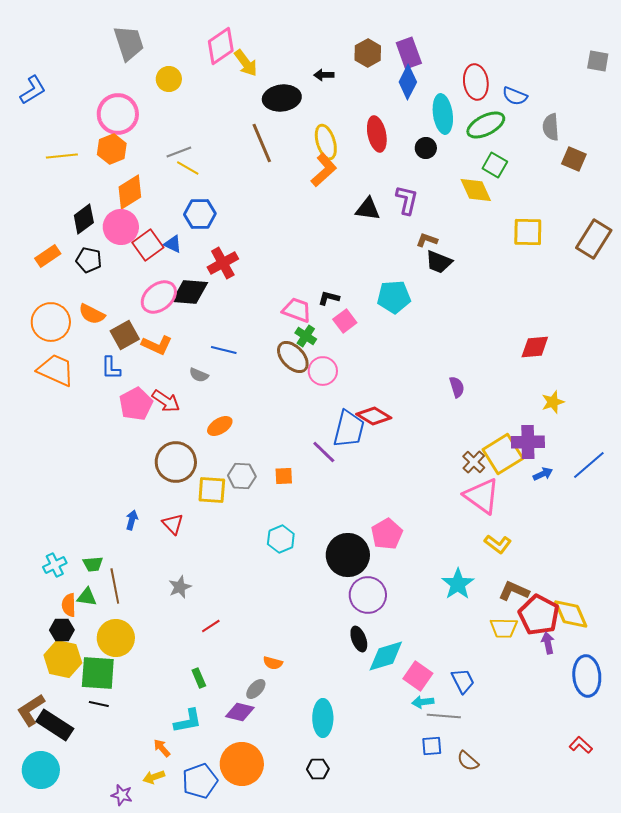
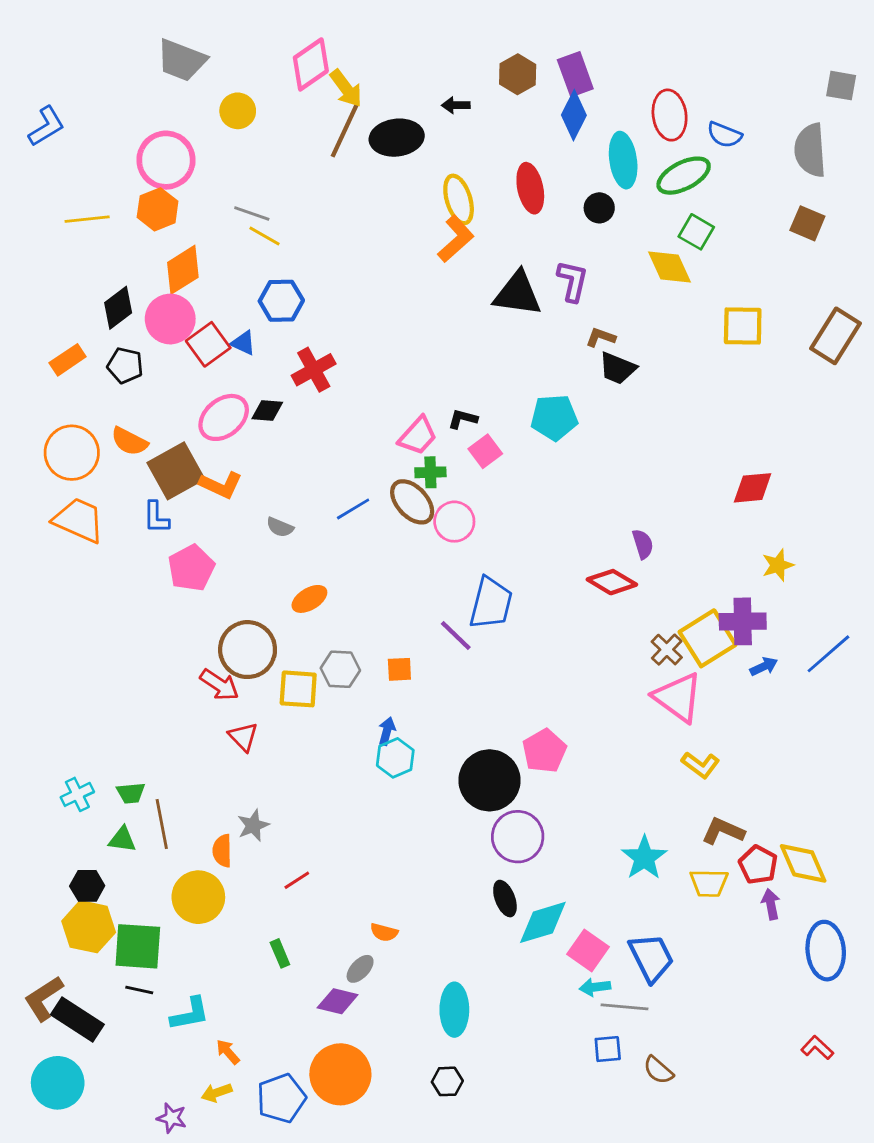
gray trapezoid: (129, 43) -> (181, 60), turned 129
gray semicircle: (551, 127) -> (810, 150), moved, size x1.4
brown line: (262, 143) -> (345, 131), moved, turned 48
gray line: (179, 152) -> (252, 214), turned 40
black triangle: (368, 209) -> (518, 294), size x1.4
black diamond: (190, 292) -> (267, 410), size x0.6
pink trapezoid: (297, 310) -> (418, 436), turned 112
brown square: (125, 335) -> (176, 471), size x1.4
green cross: (306, 336) -> (430, 472), turned -35
blue line: (224, 350) -> (353, 509), moved, turned -45
red arrow: (166, 401) -> (219, 685), moved
red diamond: (374, 416) -> (612, 582), moved
blue arrow: (132, 520) -> (387, 731), moved
cyan star: (458, 584) -> (644, 858), moved
orange semicircle: (69, 605) -> (222, 851), moved
red pentagon: (539, 615) -> (758, 865), size x0.7
yellow circle: (116, 638) -> (198, 897), moved
blue trapezoid: (463, 681) -> (651, 958), size x1.4
cyan L-shape: (188, 721) -> (190, 1014), moved

